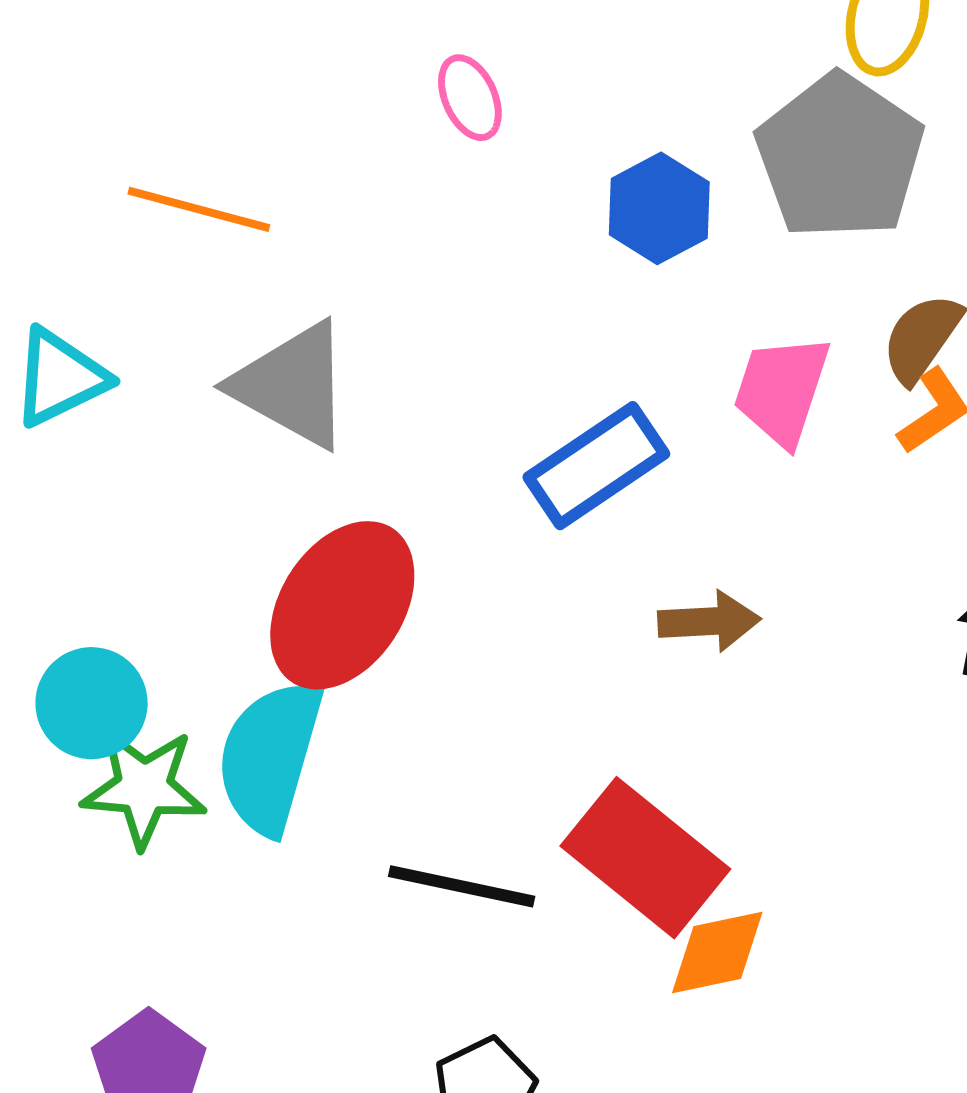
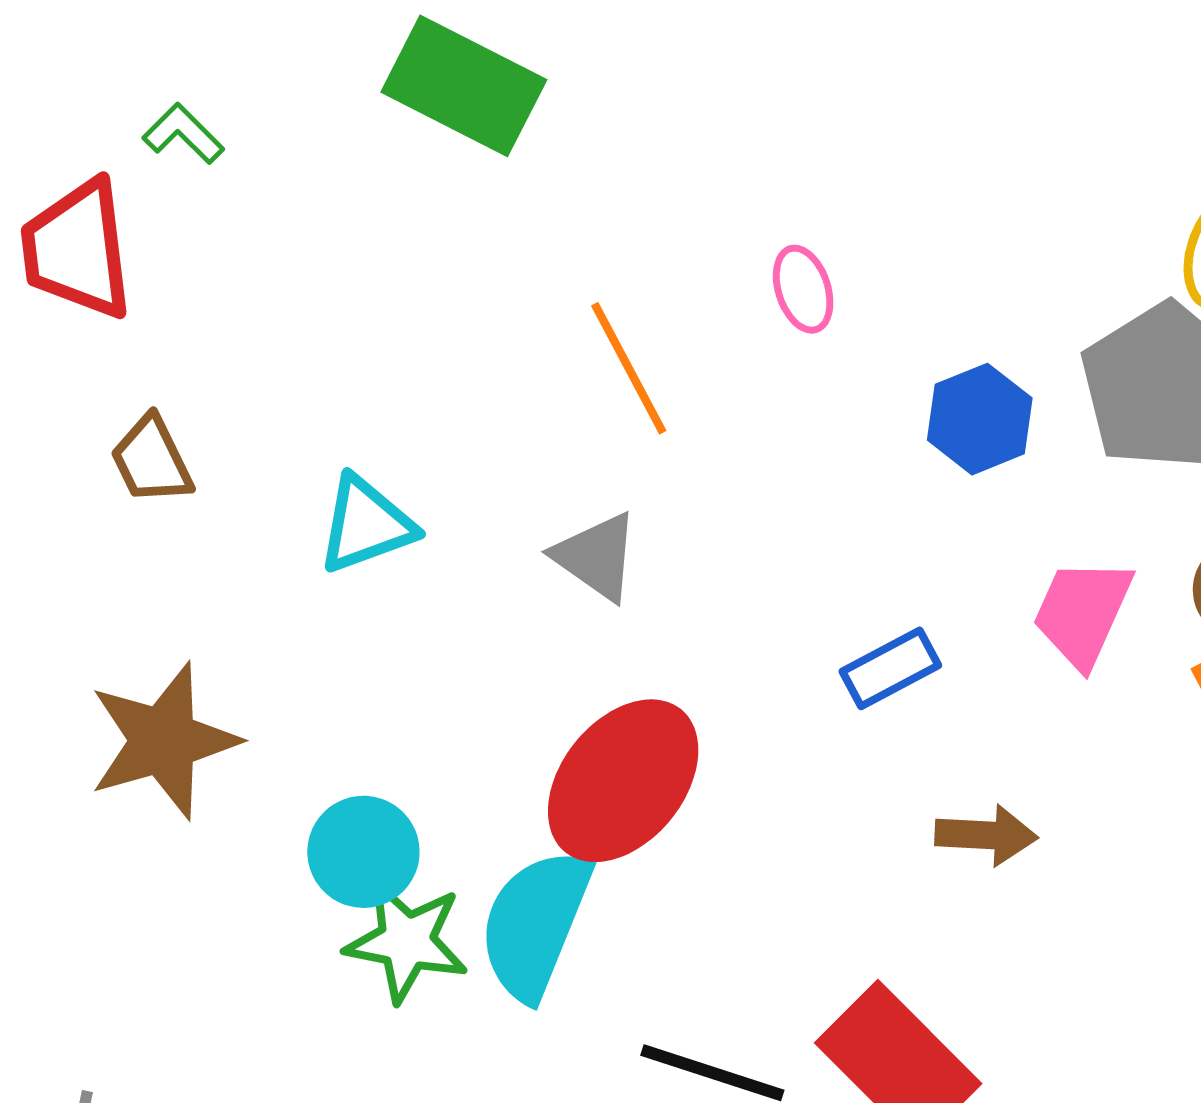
orange line: (199, 209) -> (629, 368), moved, turned 41
gray triangle: (292, 385) -> (596, 557), size x0.7
blue rectangle: (596, 466) -> (890, 668), size x0.7

